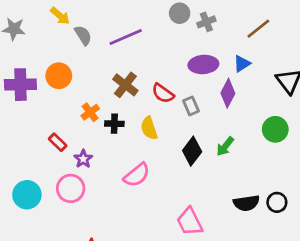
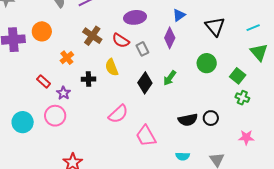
purple ellipse: (203, 64) -> (135, 17), moved
black cross: (114, 124) -> (89, 79), moved
pink semicircle: (137, 175) -> (118, 114), moved

